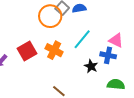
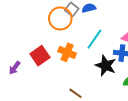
black star: (91, 66) -> (106, 66), size x1.5

